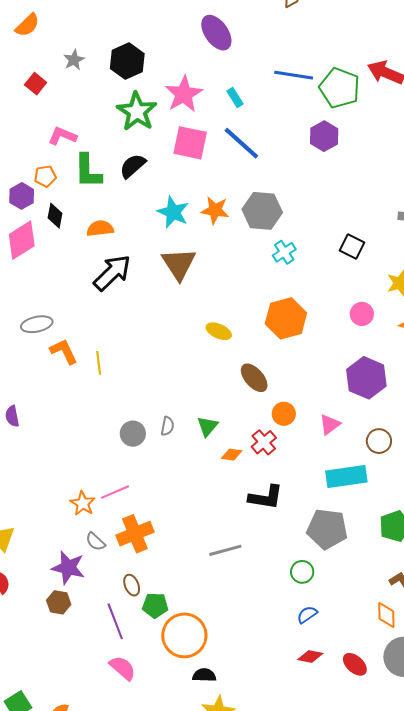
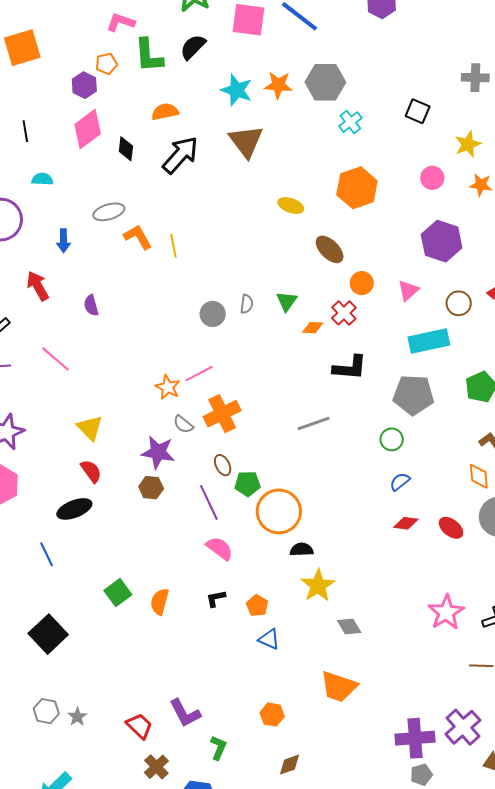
black diamond: (55, 216) -> (126, 149), moved

